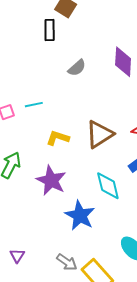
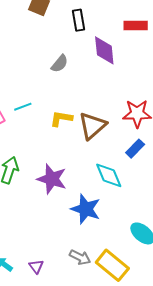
black rectangle: (50, 30) -> (78, 20), moved
yellow L-shape: (58, 138) -> (61, 119), moved
purple triangle: (17, 256) -> (36, 266), moved

